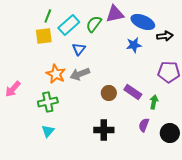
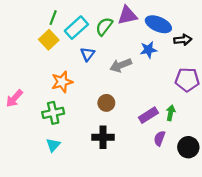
yellow square: (44, 36) -> (49, 40), turned -36
orange star: (56, 74) -> (62, 82), turned 30
gray arrow: (80, 74) -> (121, 65), moved
purple rectangle: (133, 92) -> (148, 115), moved, turned -66
brown circle: (109, 93) -> (106, 103), moved
black cross: (104, 130) -> (103, 137), moved

